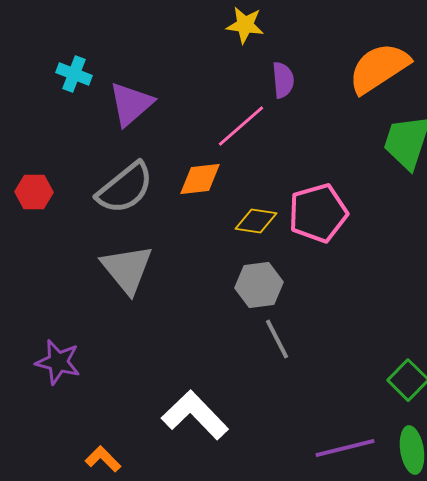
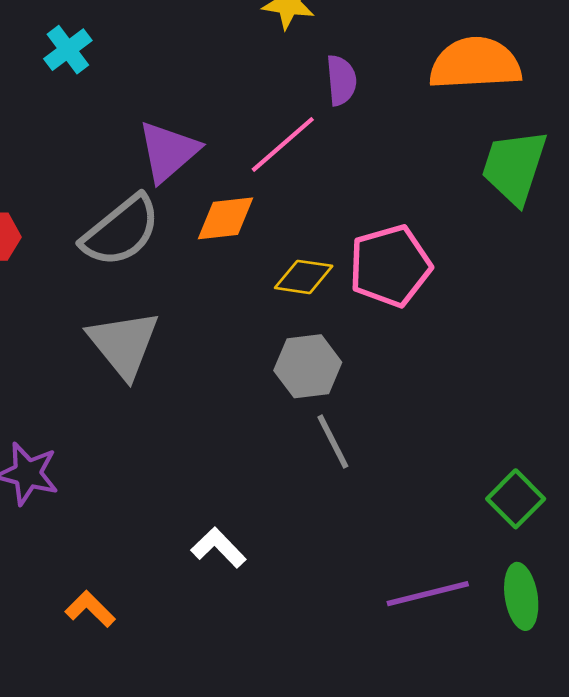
orange semicircle: (379, 68) -> (475, 64), turned 30
cyan cross: (74, 74) -> (68, 50), moved, turned 32
purple triangle: (131, 104) -> (168, 151), moved
white L-shape: (195, 415) -> (219, 548), size x0.6

